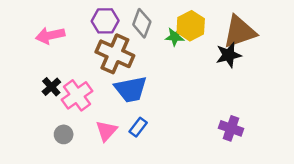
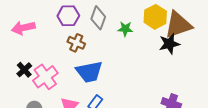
yellow hexagon: (191, 26) -> (155, 17), moved
brown cross: (115, 54) -> (76, 43), size x0.6

